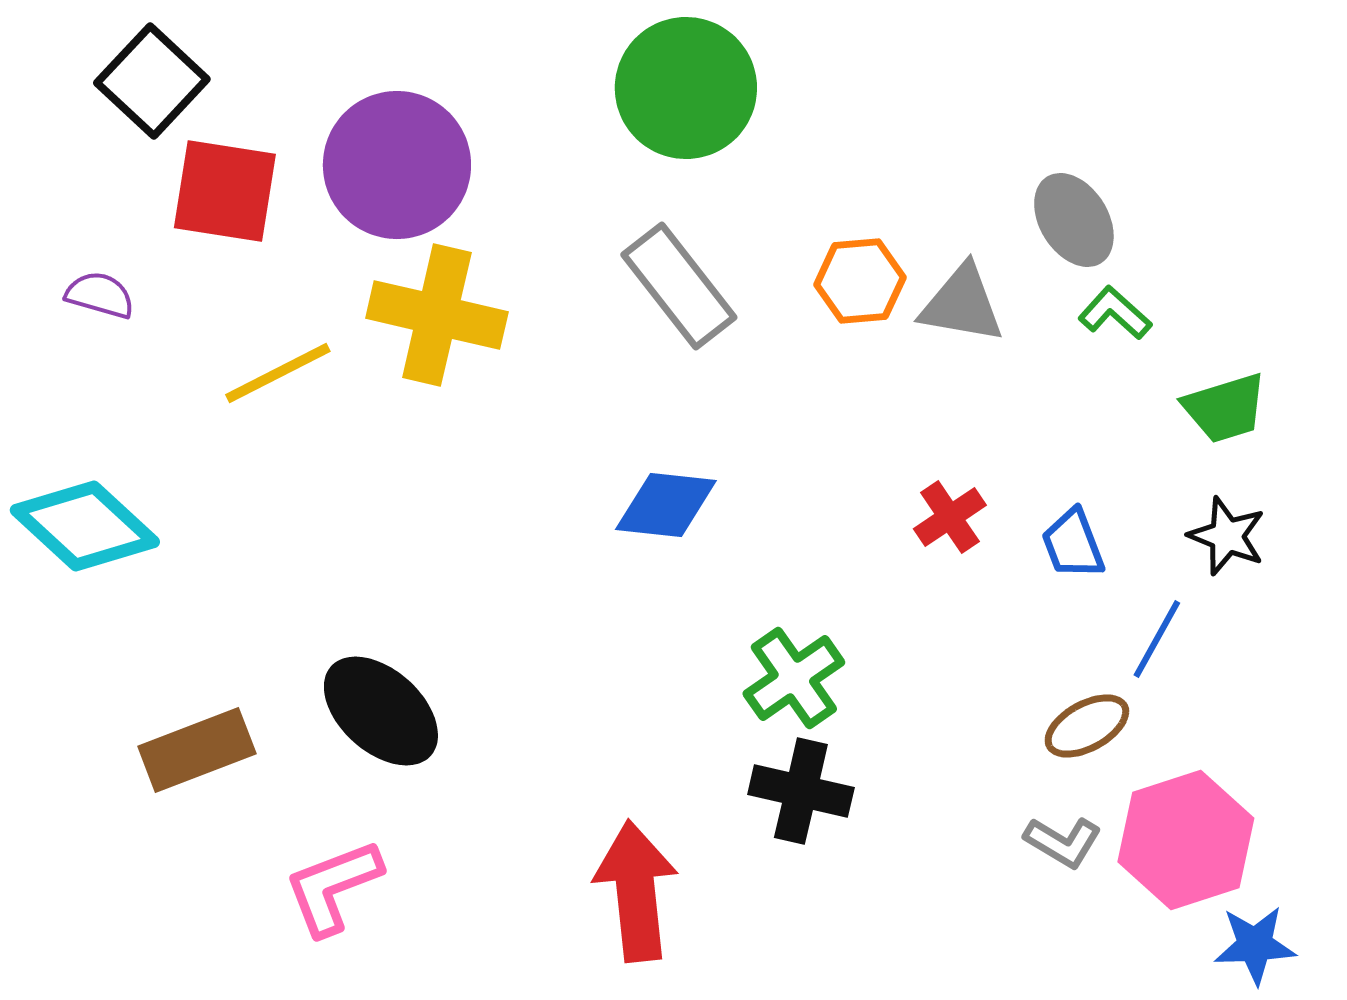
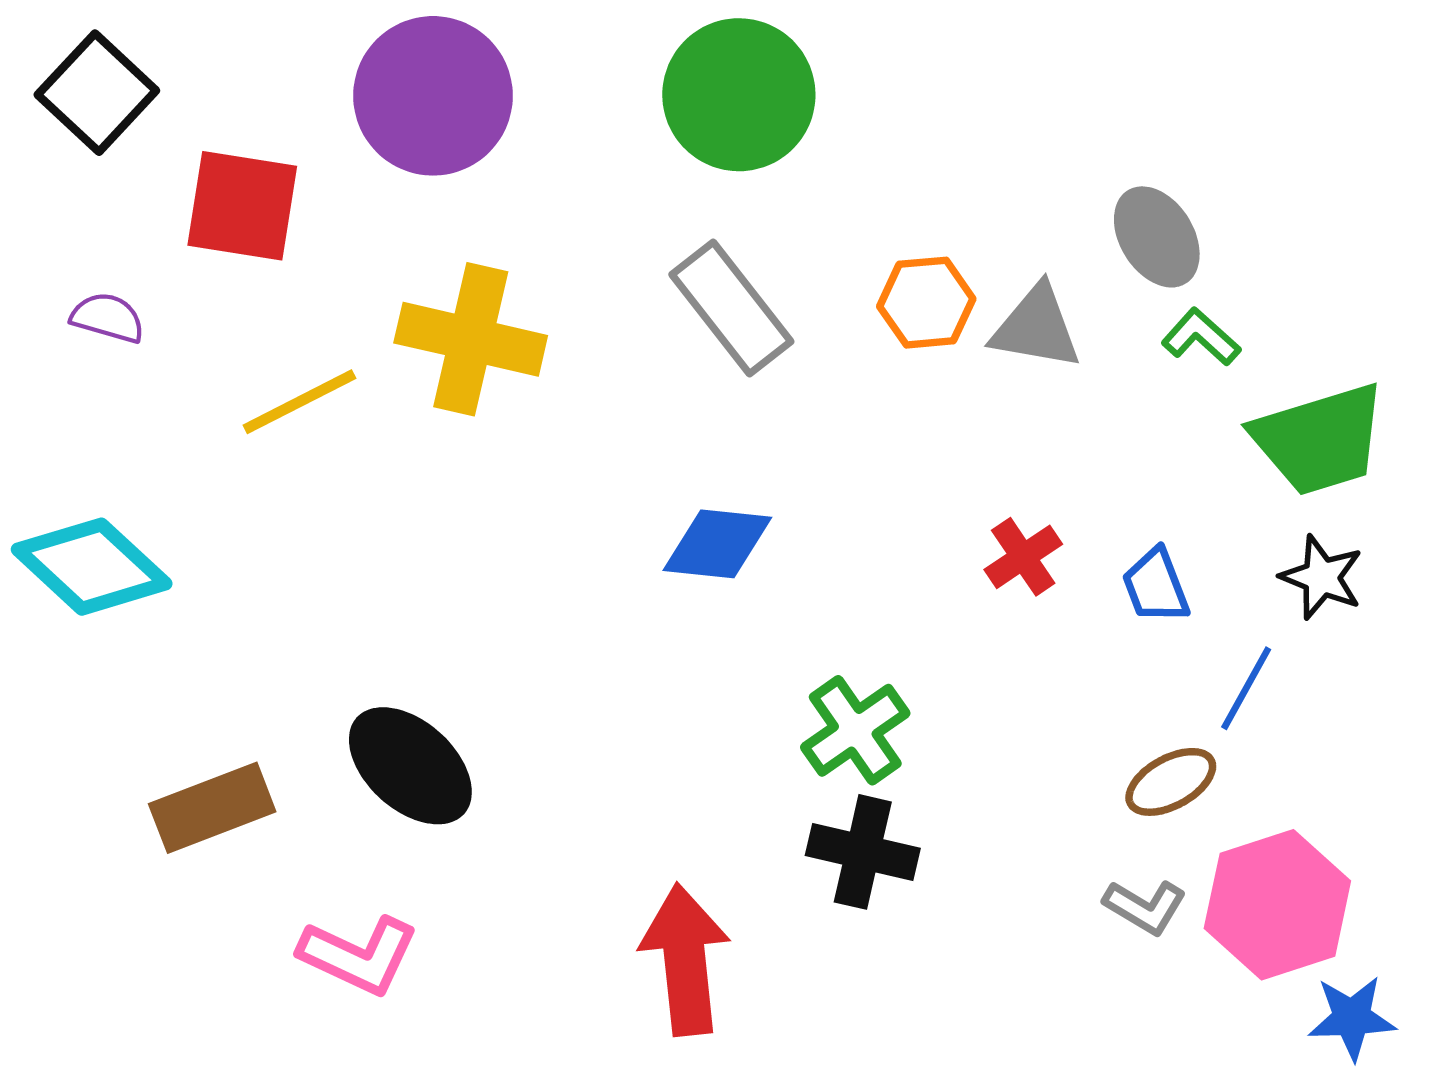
black square: (152, 81) -> (97, 93), moved
purple circle: (397, 165) -> (433, 96), moved
green trapezoid: (1225, 408) -> (1319, 439), size x1.5
pink L-shape: (333, 887) -> (359, 955), turned -134

